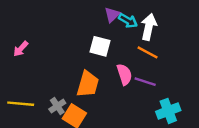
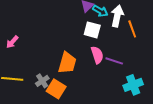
white square: (100, 46) -> (92, 30), moved
pink arrow: (21, 49) -> (12, 42), moved
orange line: (148, 52) -> (132, 29), moved, turned 42

